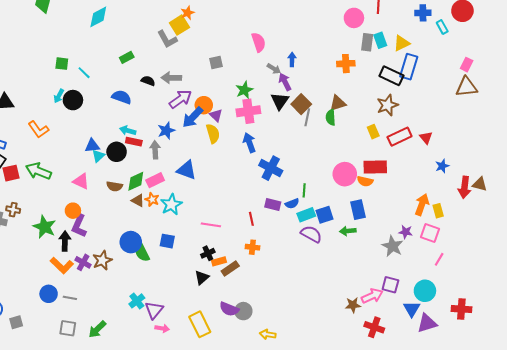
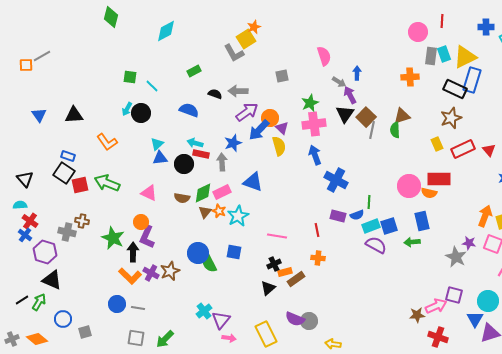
yellow triangle: (402, 43) -> (465, 57), size x1.4
cyan triangle: (98, 156) -> (157, 144), moved
brown triangle: (138, 201) -> (205, 212), turned 40

